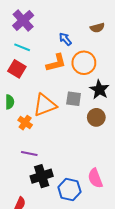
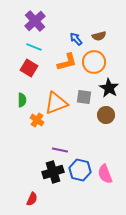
brown semicircle: (97, 28) -> (99, 36), moved
purple line: (29, 153) -> (60, 150), moved
blue hexagon: (69, 190) -> (80, 170), moved

